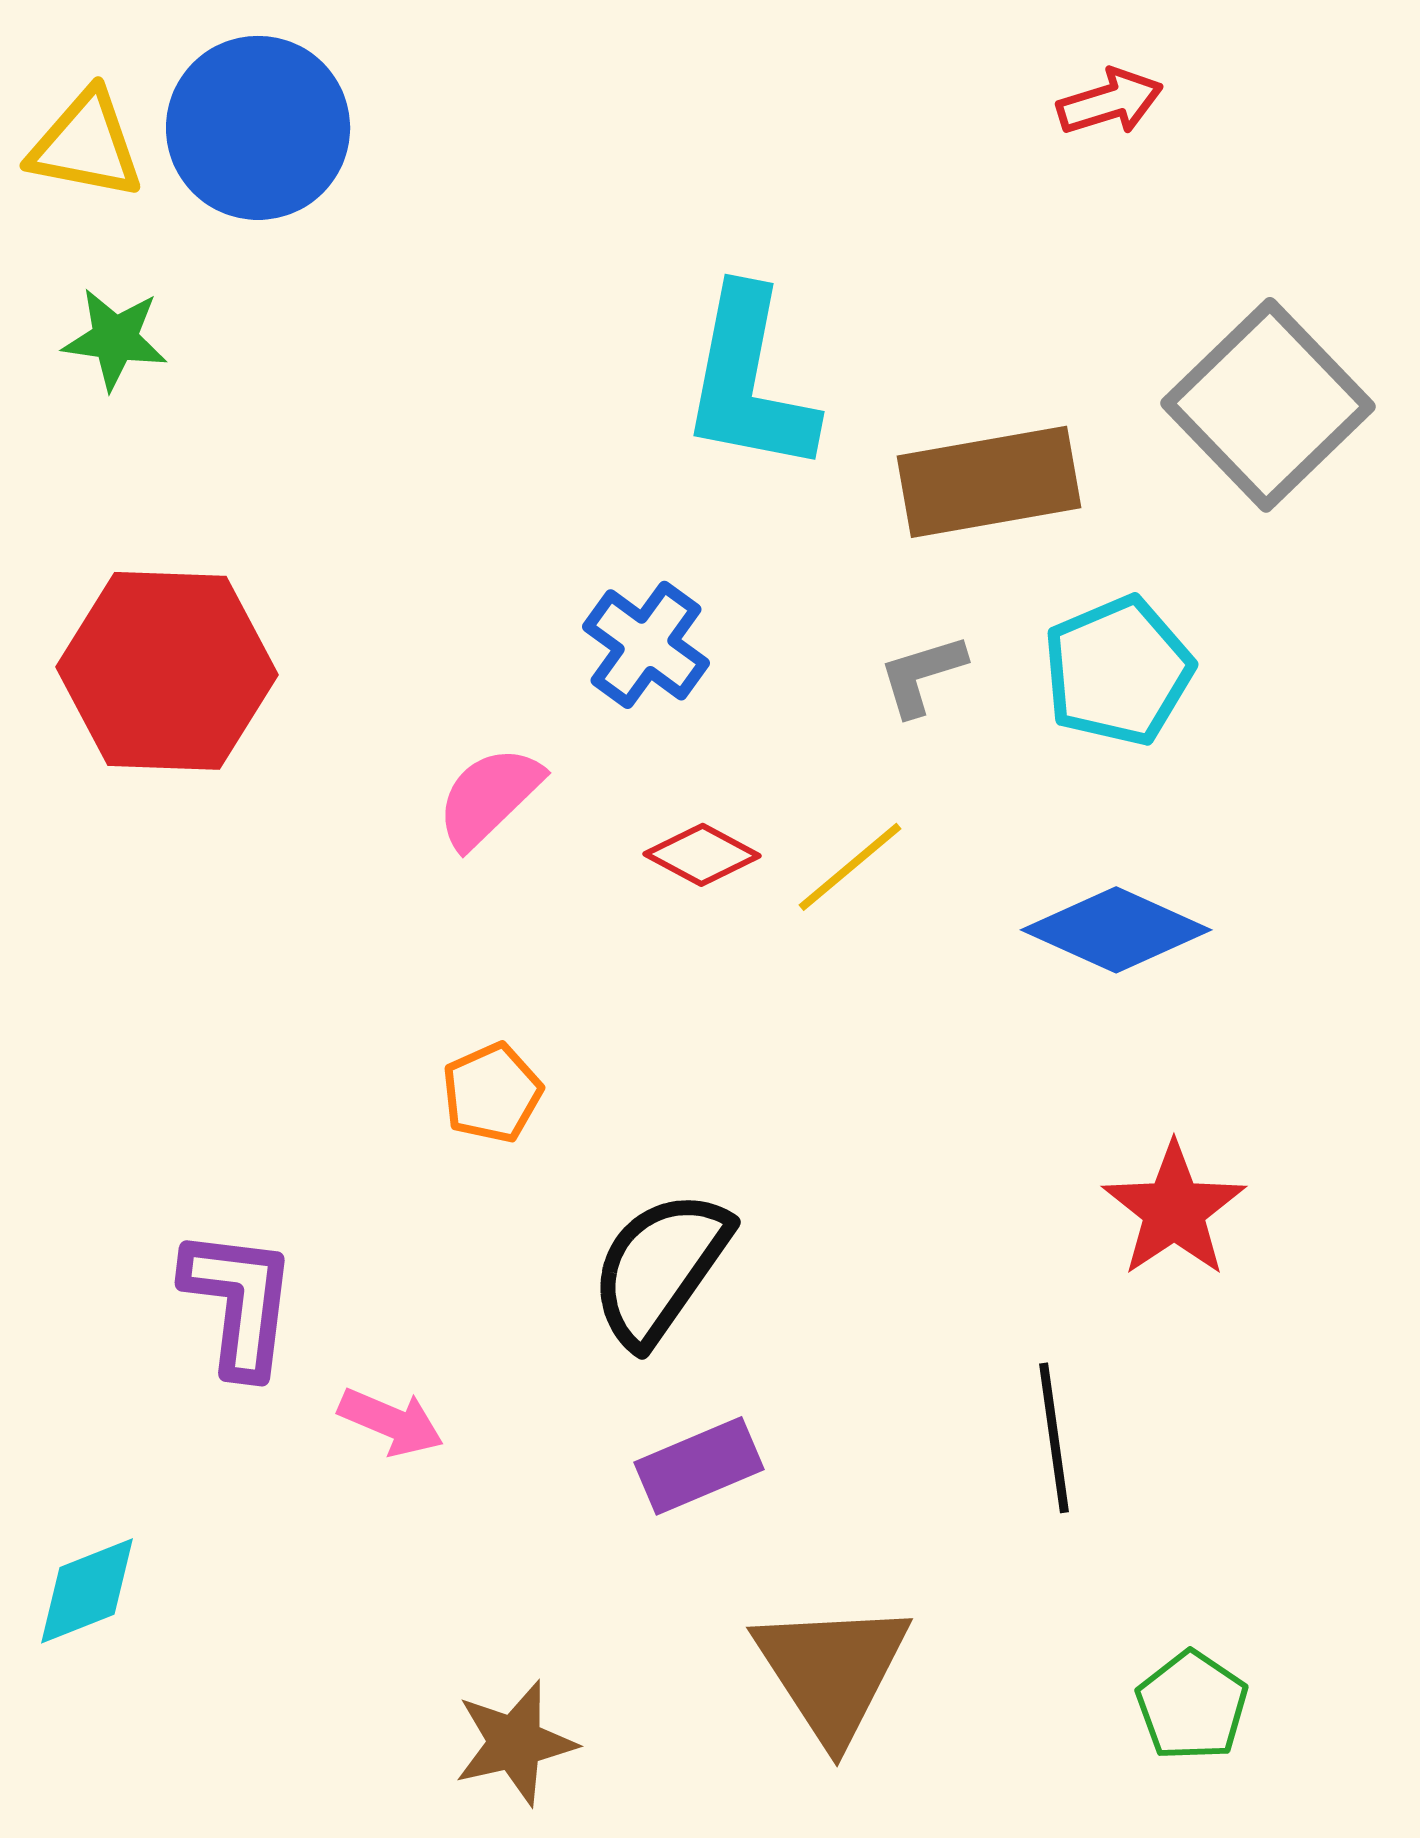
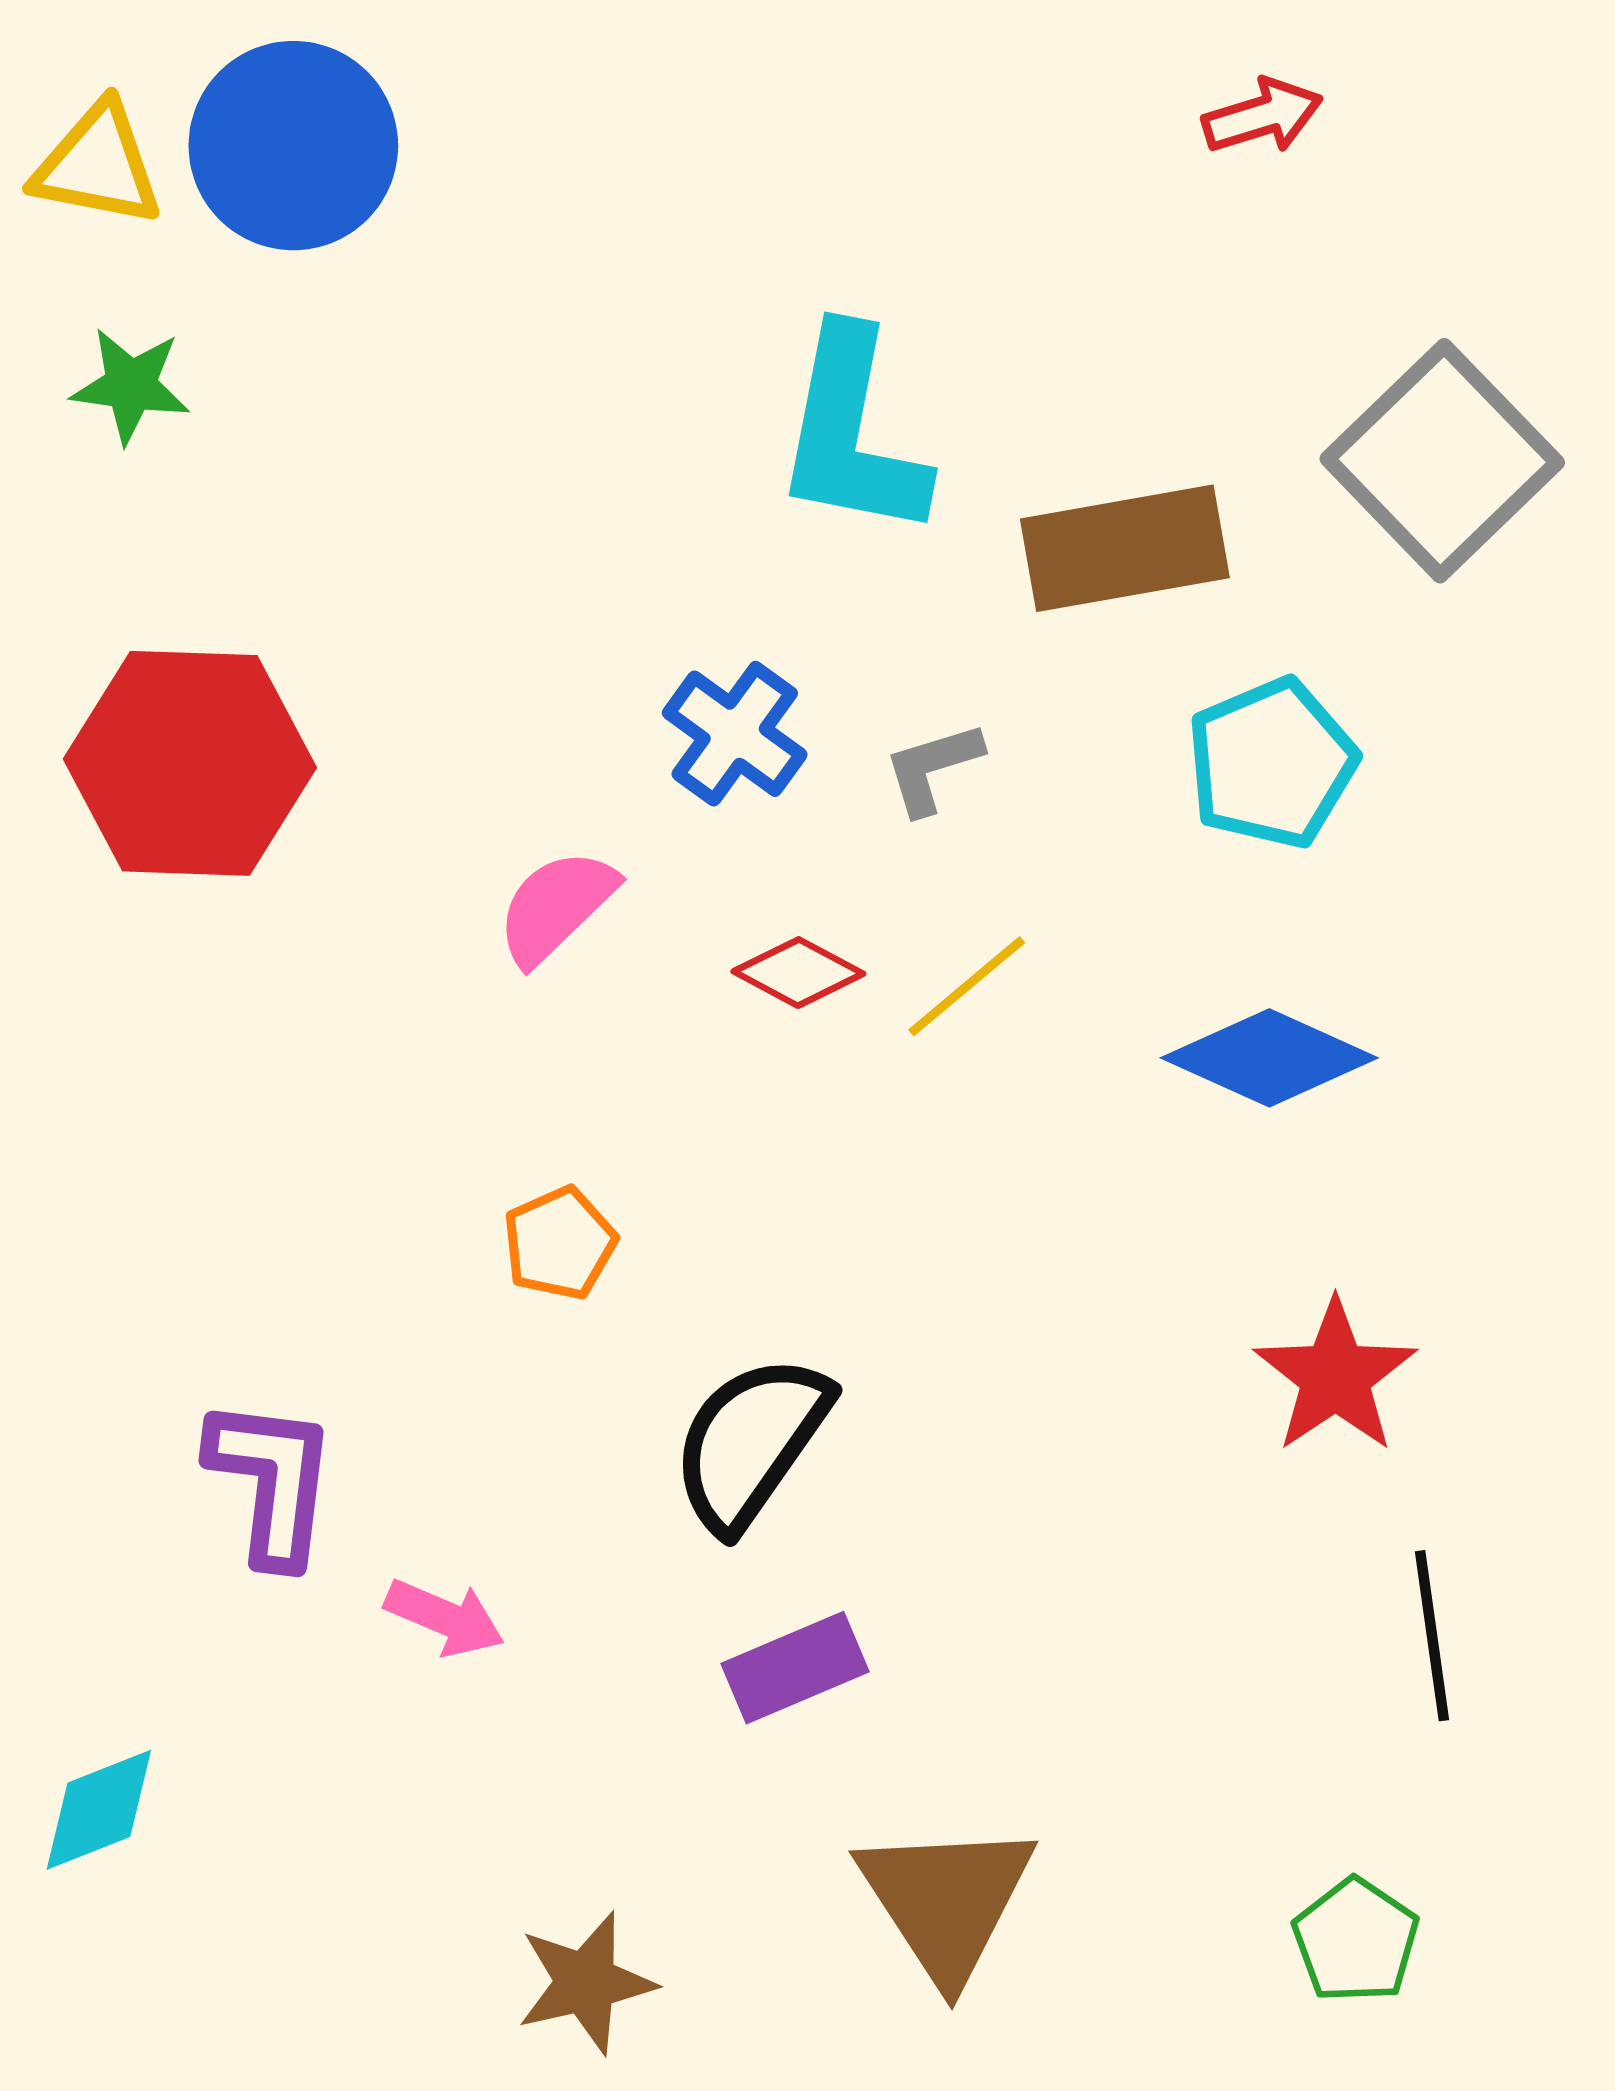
gray L-shape: (922, 675) -> (933, 768), moved
black line: (1054, 1438) -> (1432, 1636), moved

